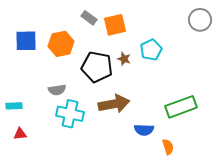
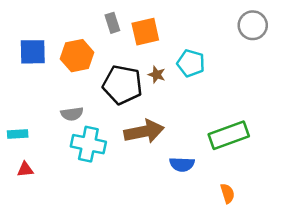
gray rectangle: (89, 18) -> (112, 23), turned 35
cyan pentagon: (151, 50) -> (191, 63), turned -30
orange semicircle: (168, 147) -> (227, 193), moved

